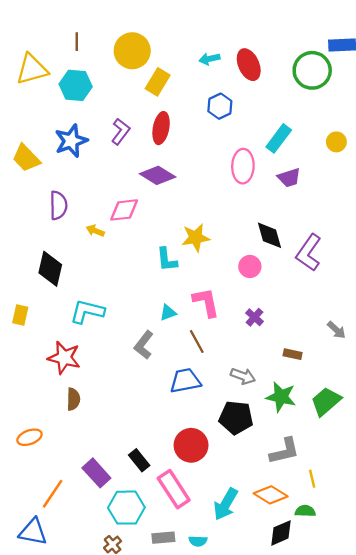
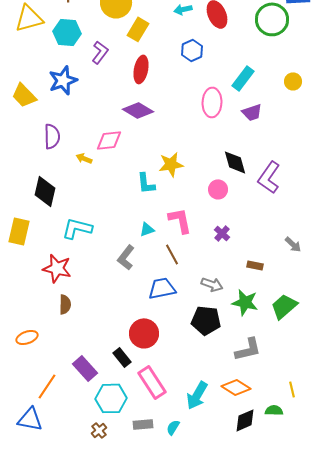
purple L-shape: (121, 132) -> (100, 52), moved
yellow rectangle: (20, 315) -> (19, 231), size x1.5
red circle: (191, 445) -> (144, 333), moved
yellow line: (312, 479) -> (292, 389), moved
green semicircle: (305, 511) -> (274, 410), moved
cyan semicircle: (198, 541) -> (173, 427), turned 119

